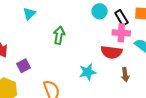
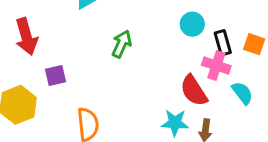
red semicircle: (111, 52) -> (194, 91), turned 35
cyan star: (88, 72) -> (175, 123), moved

